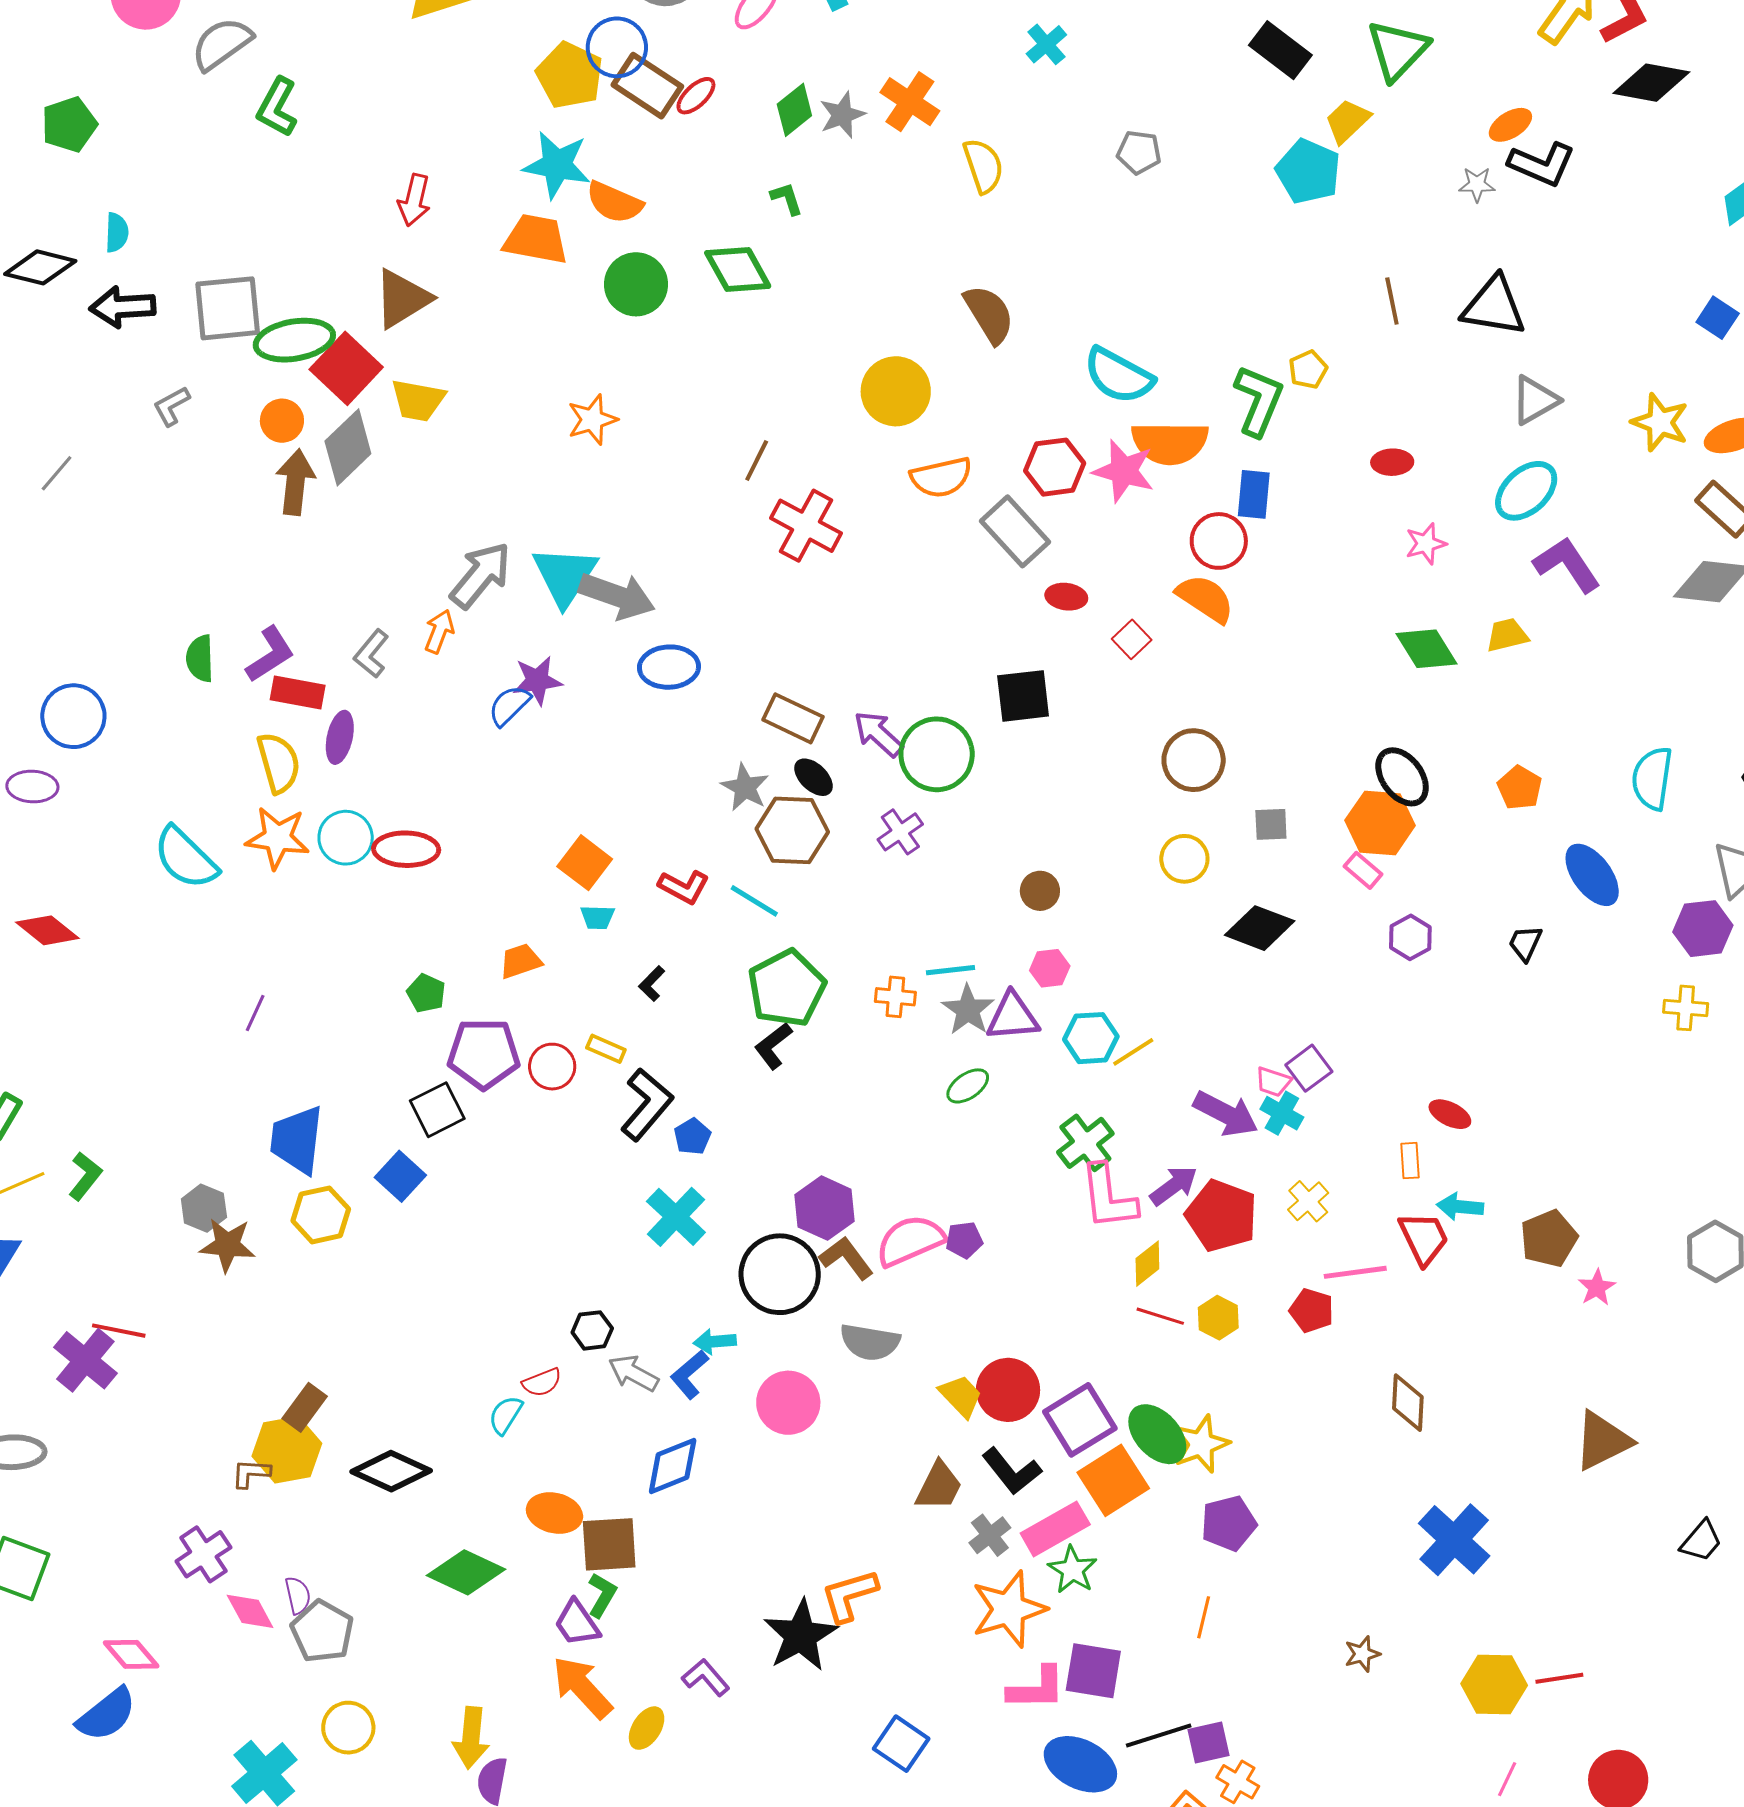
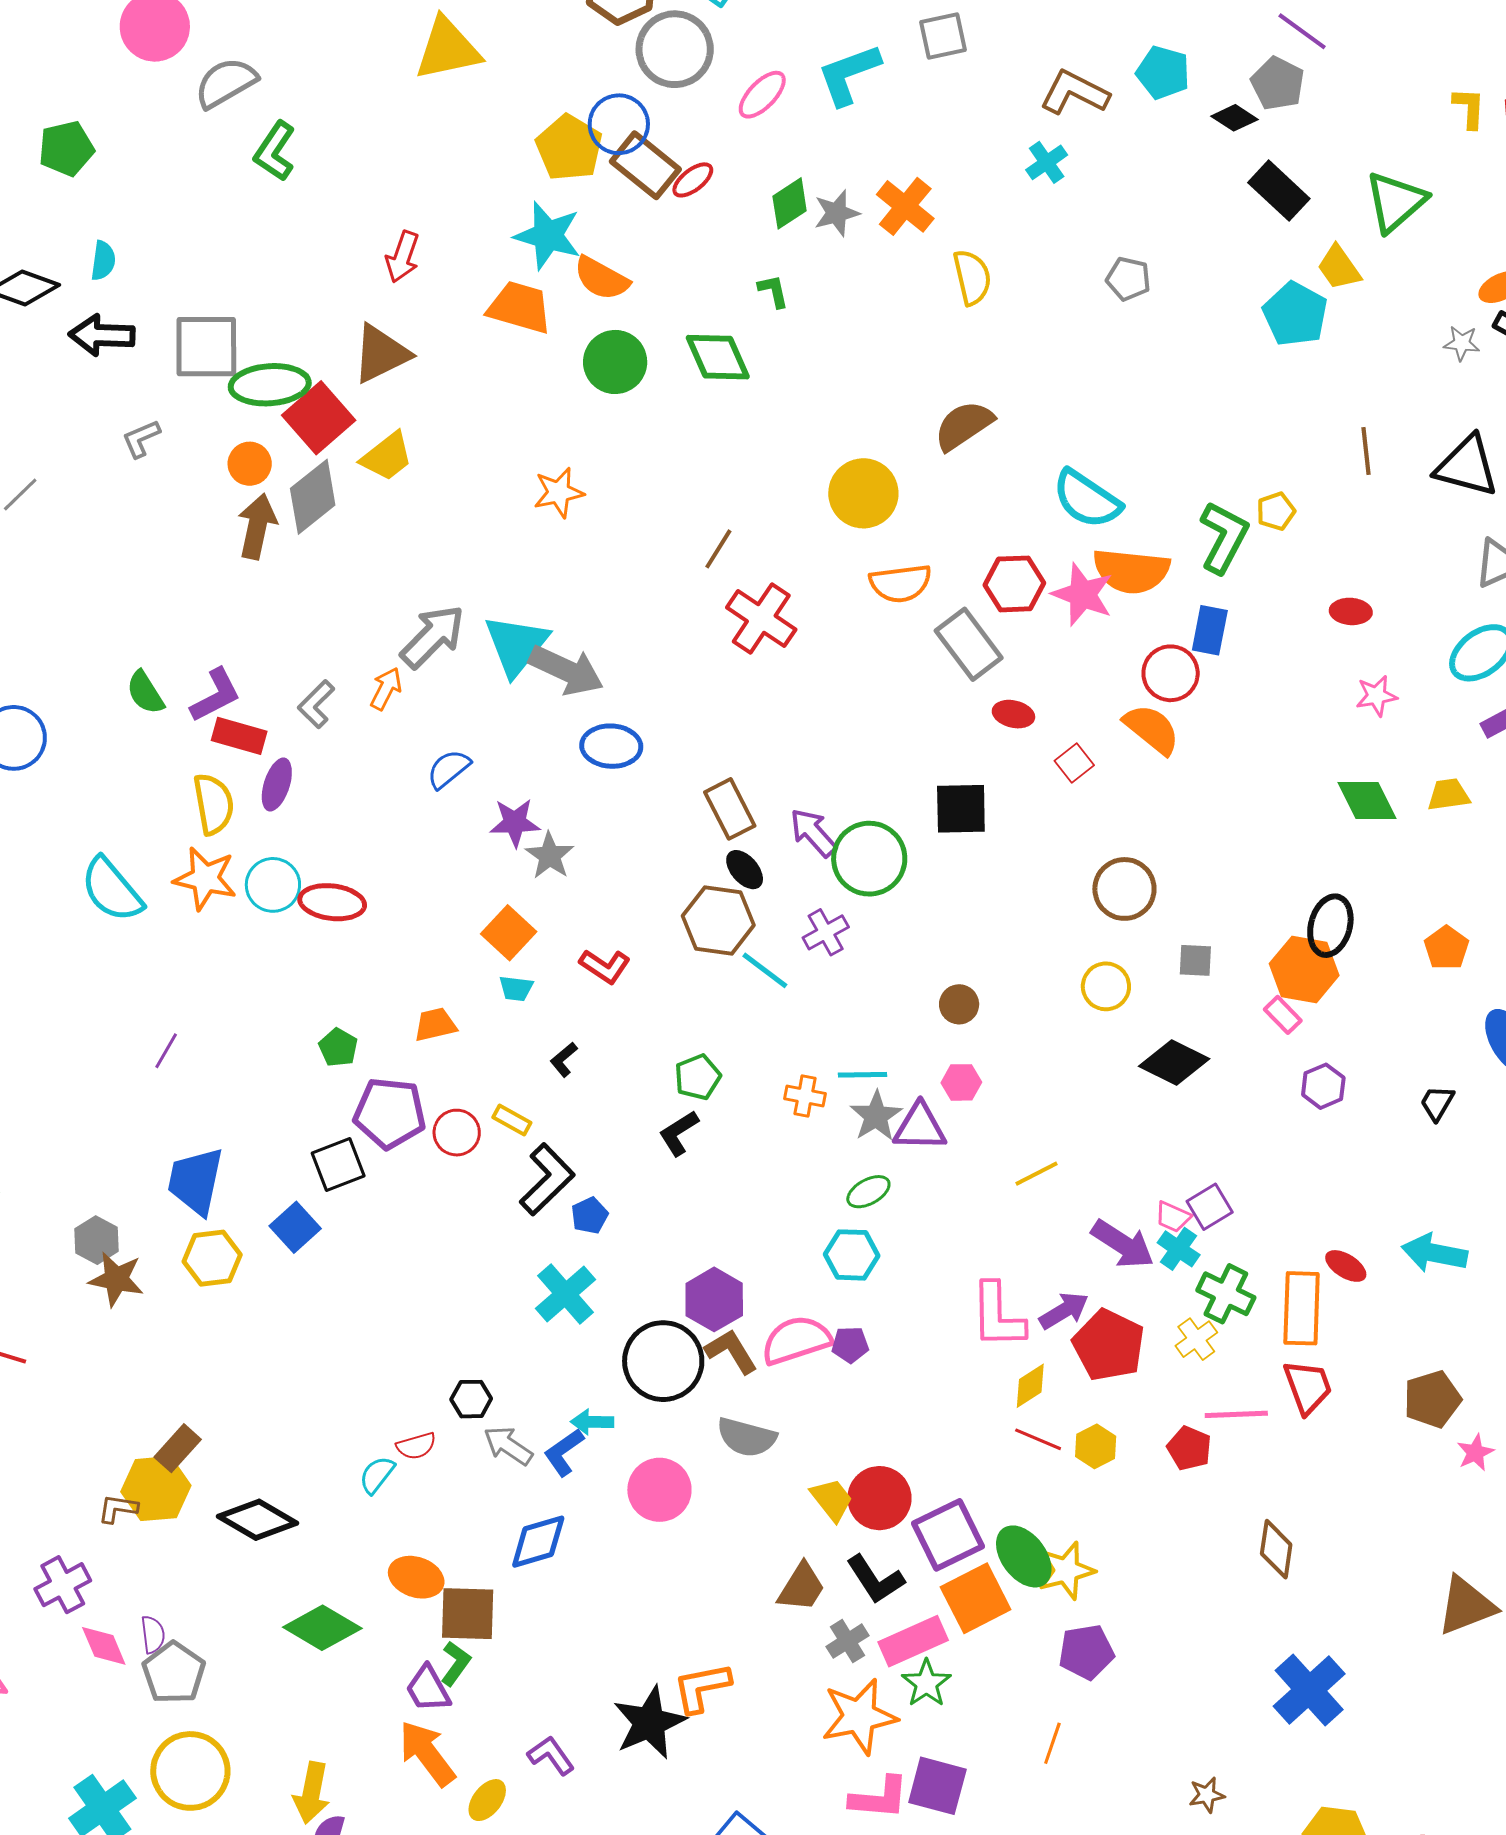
yellow trapezoid: (1347, 121) -> (1339, 268), turned -87
brown semicircle: (989, 314) -> (964, 425), turned -98
yellow trapezoid: (418, 400) -> (387, 457), turned -54
green semicircle: (200, 658) -> (145, 693), turned -36
purple star: (537, 681) -> (515, 823), moved
brown rectangle: (793, 718) -> (730, 809), turned 32
black ellipse: (1402, 777) -> (1330, 926), turned 46
gray star: (745, 787) -> (550, 856), moved
cyan line: (754, 901) -> (765, 970), moved
green pentagon: (787, 988) -> (698, 1077), size x0.6
cyan hexagon: (1091, 1038) -> (852, 1255), moved
green cross: (1085, 1143) -> (1226, 1294), moved, turned -32
orange rectangle: (1410, 1161) -> (1302, 1308), size x2.0
cyan arrow: (1460, 1207) -> (1434, 1253), moved, size x1.4
yellow circle: (348, 1728) -> (190, 1771), size x1.5

